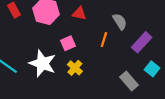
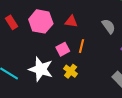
orange line: (104, 40) -> (81, 46), moved

